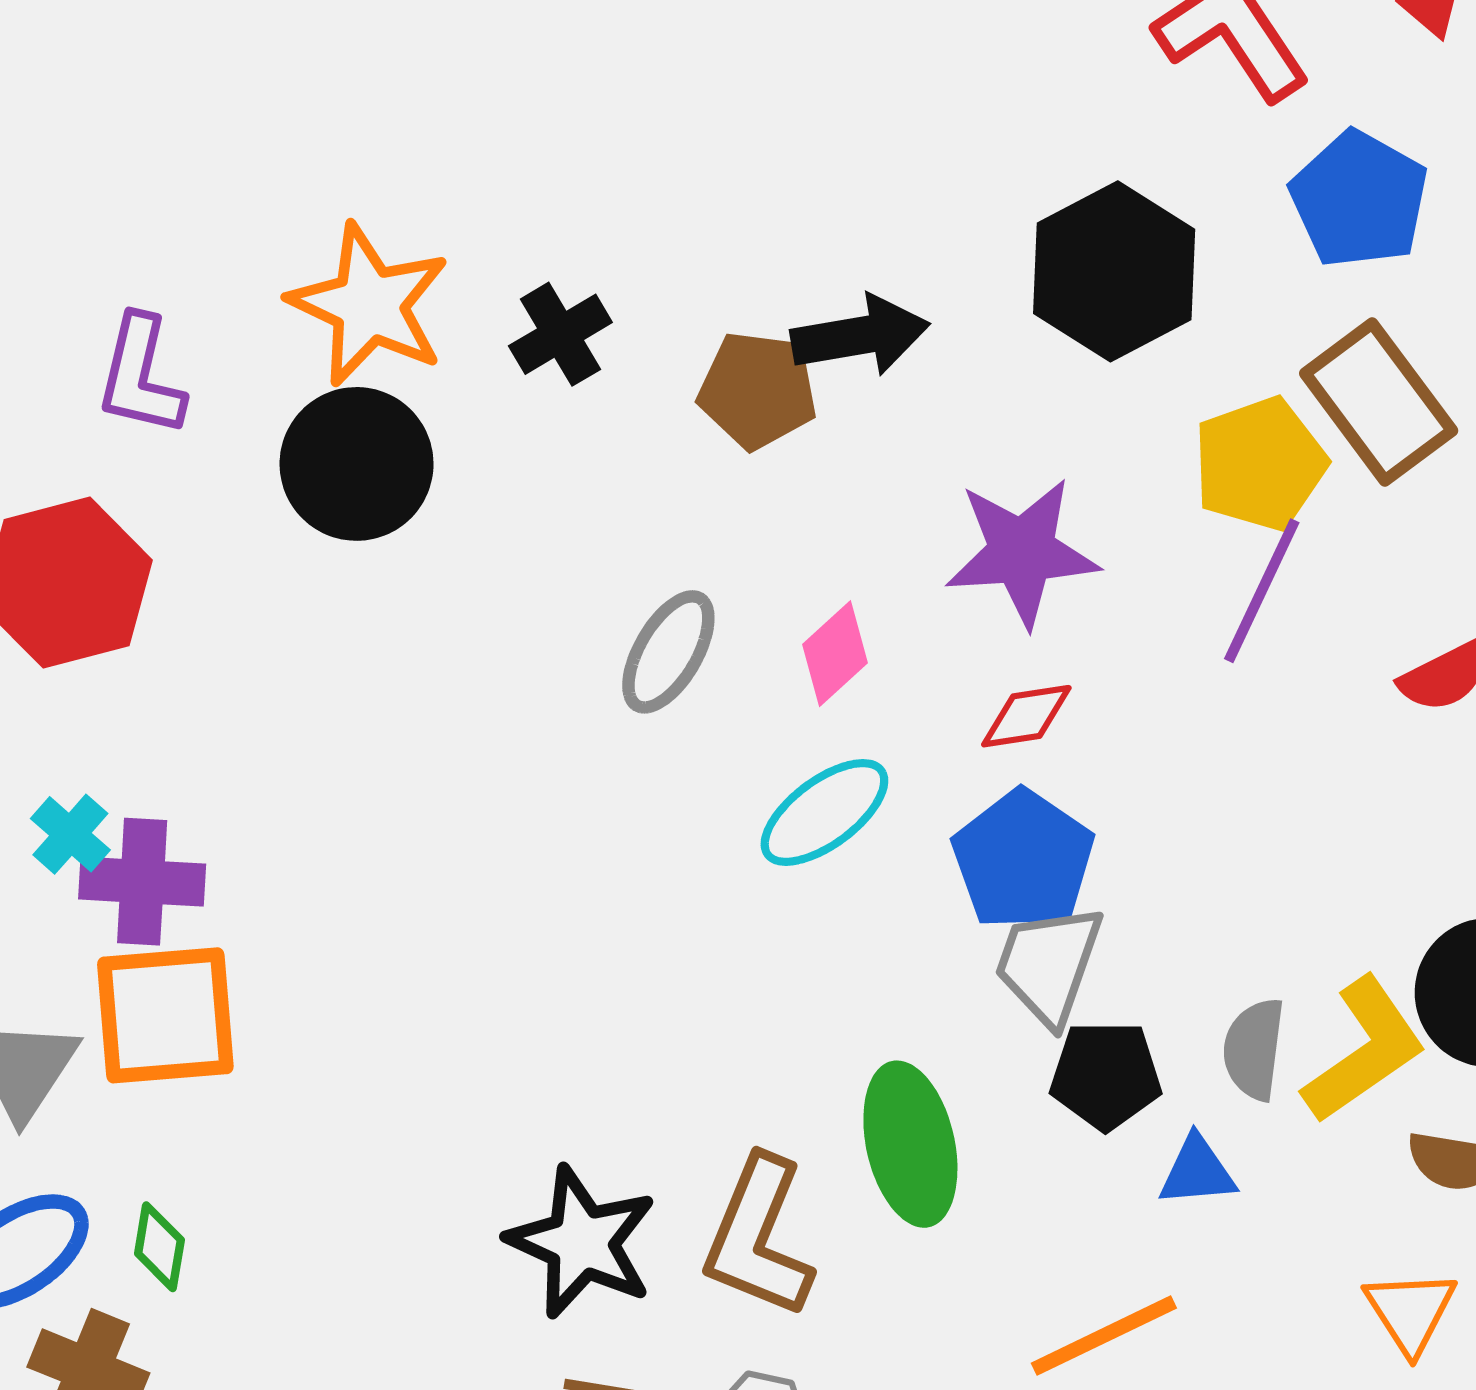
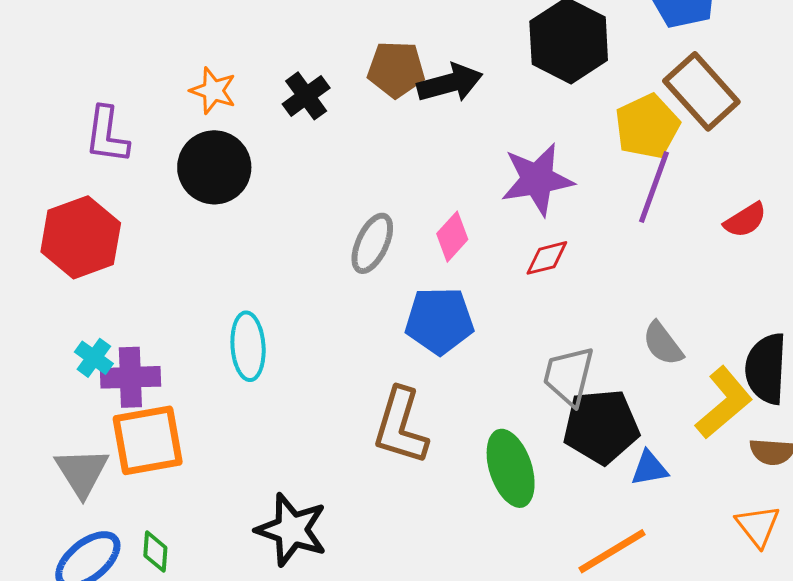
orange star: (369, 305) -> (213, 91), size x0.6
brown pentagon: (758, 390) -> (396, 69), moved
cyan ellipse: (824, 812) -> (248, 346), moved, turned -52
blue pentagon: (1023, 860) -> (439, 321), moved, turned -30
gray semicircle: (1254, 1049) -> (663, 344), moved, turned -39
black pentagon: (1106, 1075) -> (601, 426), size x1.4
brown L-shape: (758, 1237) -> (401, 426), moved
black star: (582, 1242) -> (292, 530), moved

